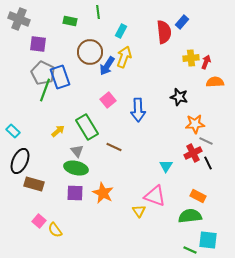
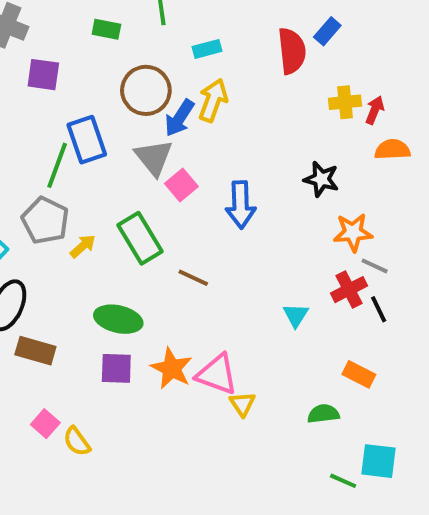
cyan rectangle: (121, 31) -> (207, 49), turned 48
gray pentagon: (43, 73) -> (45, 221), moved
gray triangle: (77, 151) -> (154, 157), moved, size x1.5
pink triangle: (155, 196) -> (217, 374), moved
green semicircle: (190, 216) -> (323, 414), moved, size x0.7

